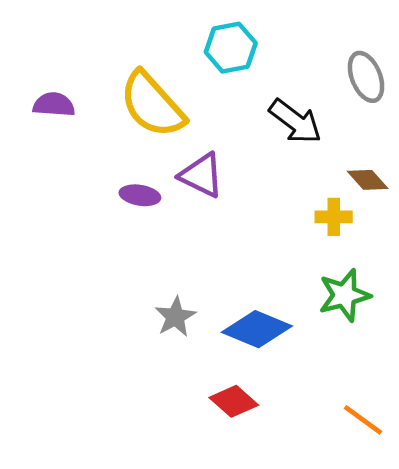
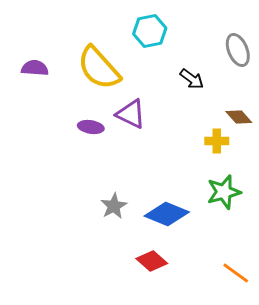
black arrow: (295, 121) -> (192, 79), size x0.7

